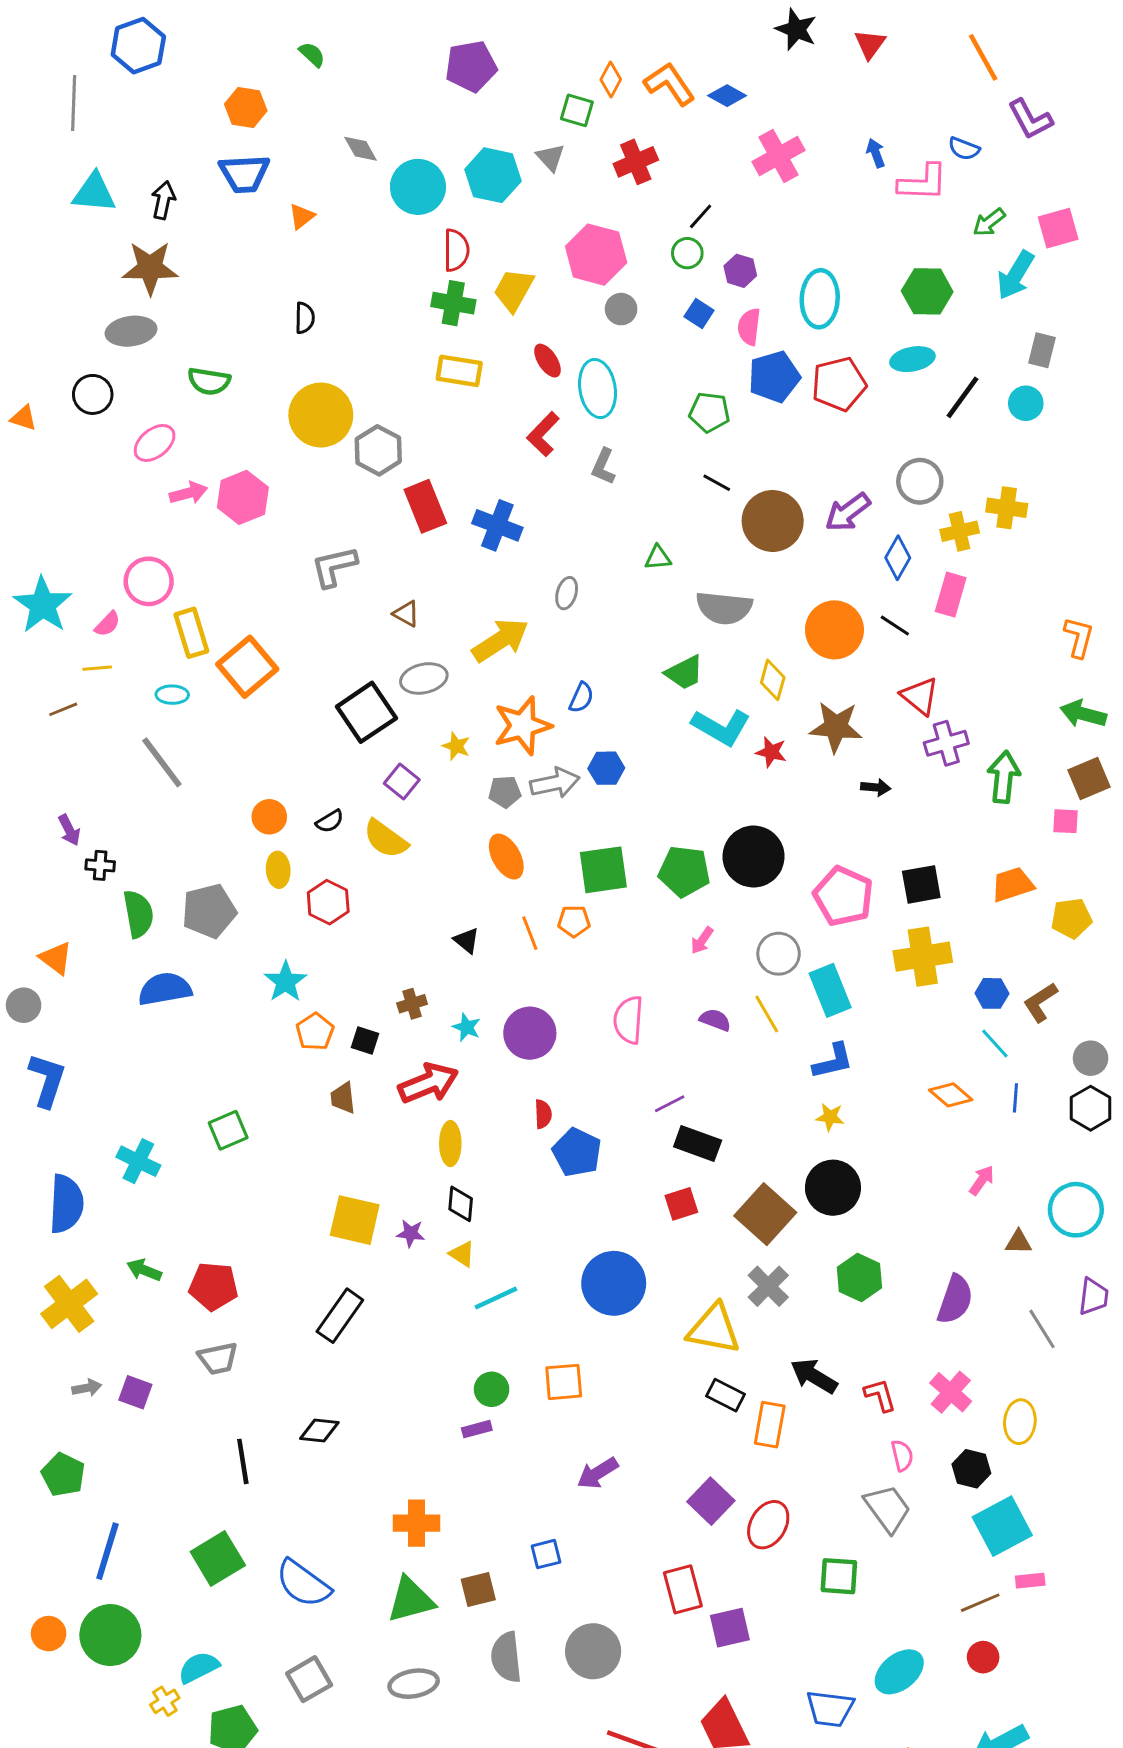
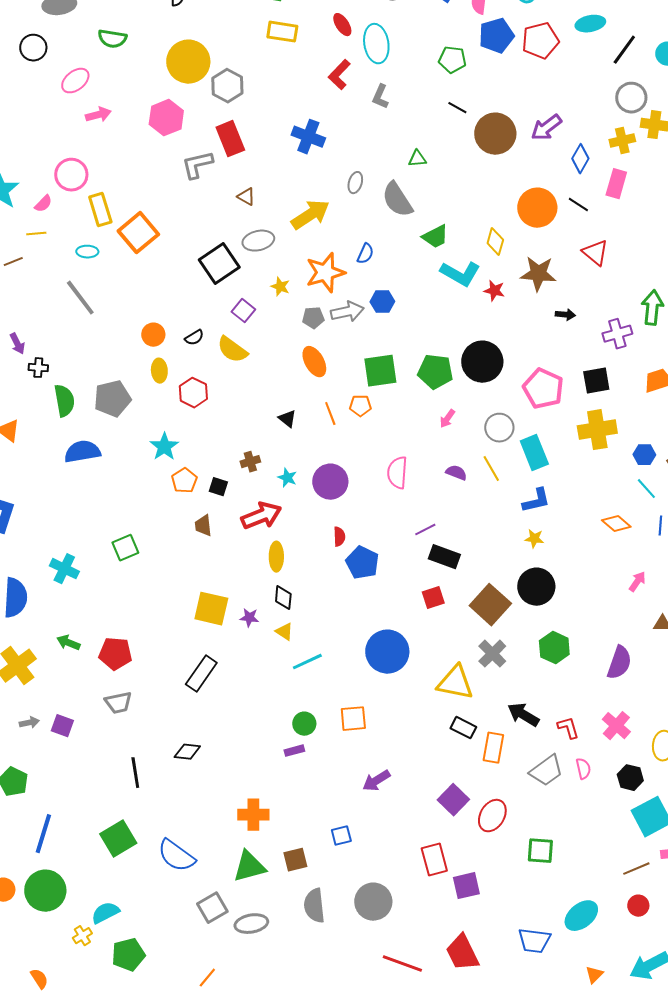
gray circle: (920, 481) -> (631, 98), moved
pink hexagon: (243, 497) -> (166, 118), moved
red rectangle: (425, 506) -> (230, 139), moved
gray semicircle: (724, 608) -> (397, 200), moved, turned 51
purple cross: (946, 743) -> (617, 334), moved
gray trapezoid: (887, 1508) -> (546, 771), moved, turned 90
gray square: (309, 1679) -> (212, 908), moved

